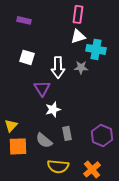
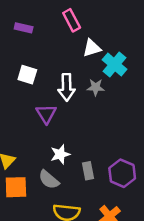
pink rectangle: (78, 14) -> (72, 20), moved, turned -36
cyan cross: (96, 49) -> (115, 65), turned 30
white star: (53, 109) -> (60, 154), moved
gray rectangle: (67, 133) -> (88, 171), moved

